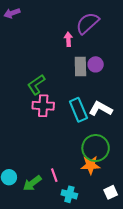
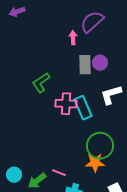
pink cross: (43, 106) -> (66, 104), moved
white L-shape: (101, 109) -> (111, 95), moved, turned -45
pink line: (54, 175) -> (59, 173), turned -48

